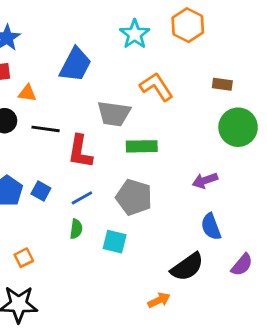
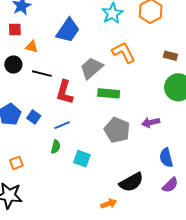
gray trapezoid: (114, 114) -> (91, 68), turned 125
gray pentagon: (134, 197) -> (117, 130), moved
blue semicircle: (211, 227) -> (166, 158), moved

